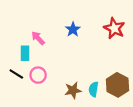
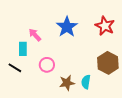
blue star: (73, 29) -> (67, 27), size x1.5
pink circle: (38, 75) -> (47, 65), moved
brown hexagon: (118, 85) -> (108, 63), moved

